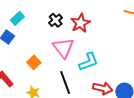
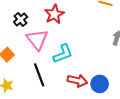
black cross: (56, 20) -> (21, 20), moved

